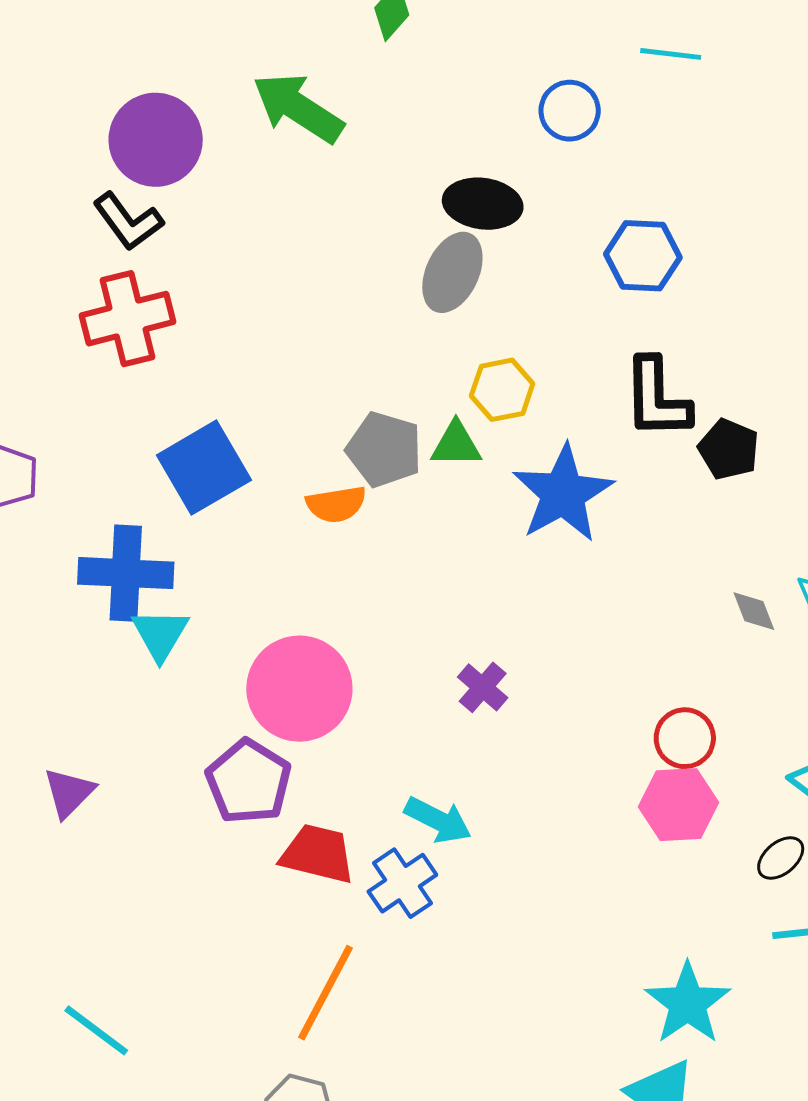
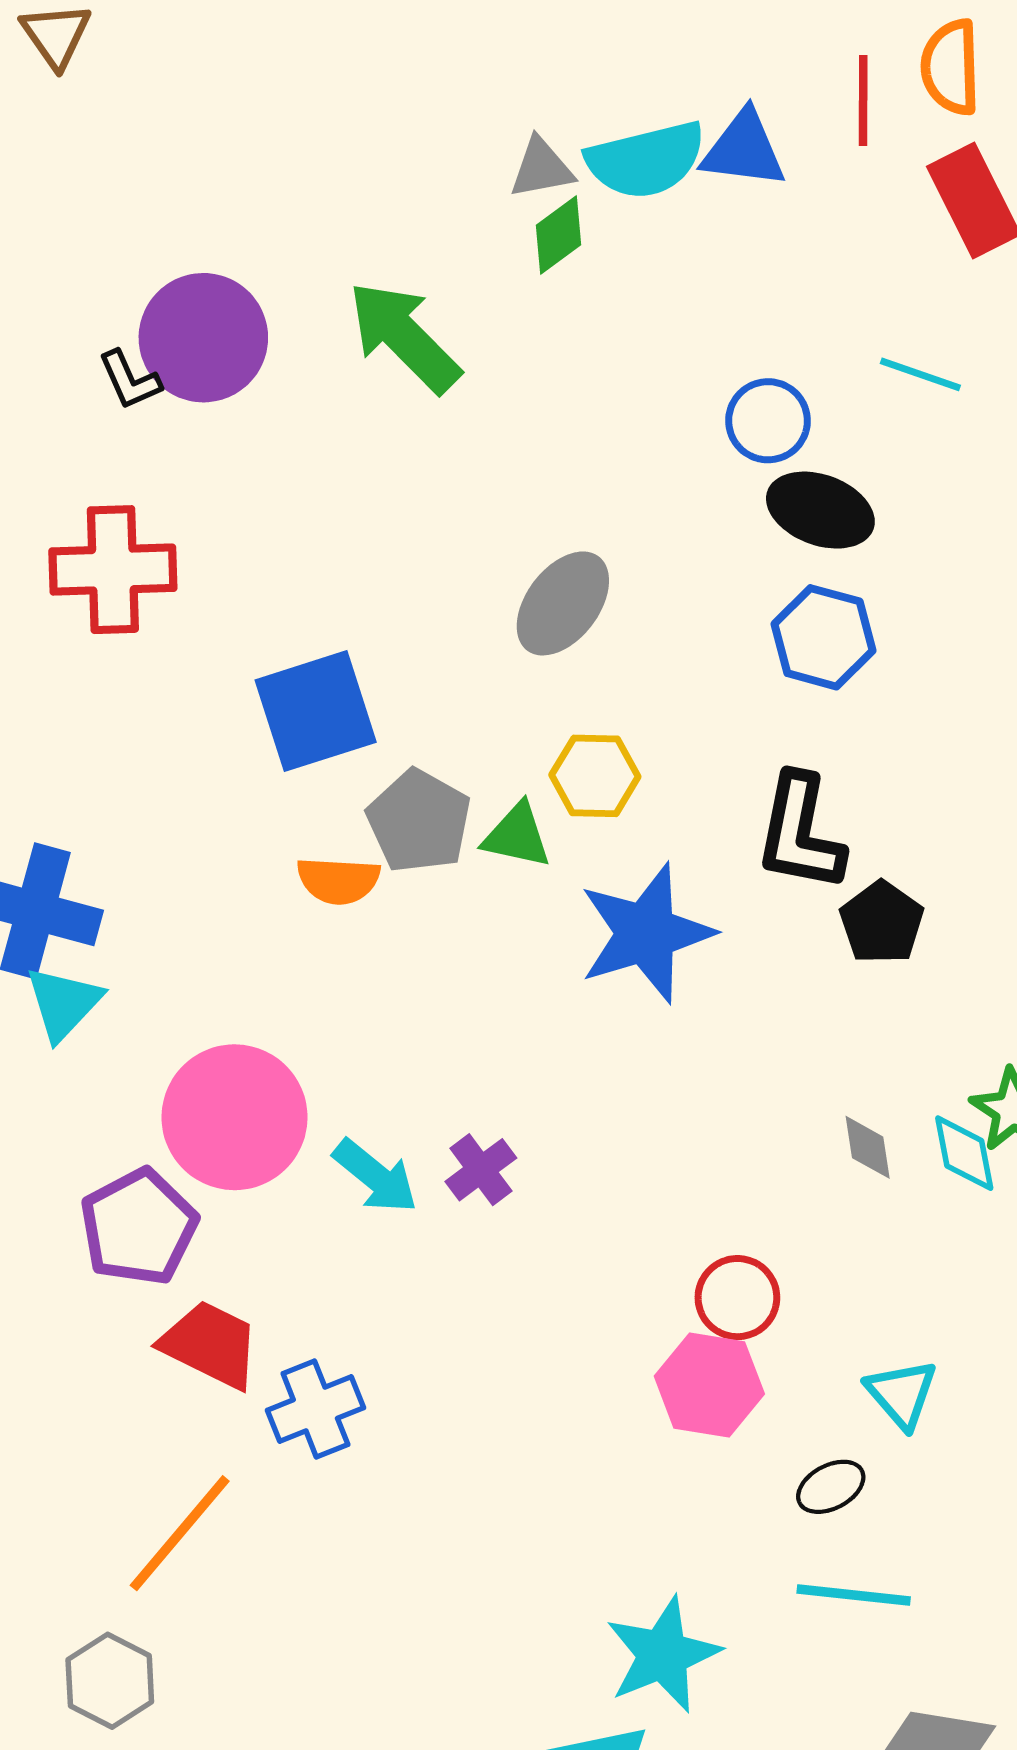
black ellipse: (483, 204) -> (820, 510), moved
black L-shape: (128, 221) -> (130, 380), moved, size x0.7
blue square: (204, 468) -> (316, 711), moved
cyan arrow: (438, 820) -> (375, 1176), moved

